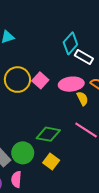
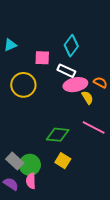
white rectangle: (84, 57) -> (66, 71), moved
pink square: (40, 80) -> (42, 58), moved, turned -35
green circle: (23, 153) -> (30, 165), moved

